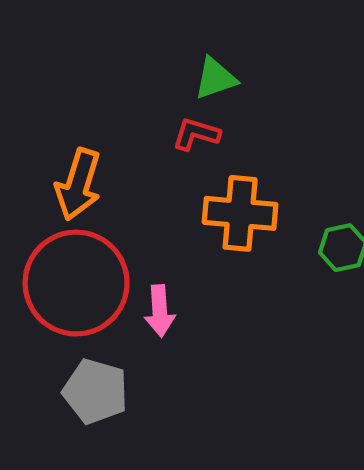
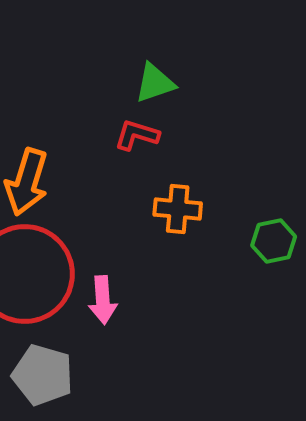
orange cross: (240, 213) -> (178, 209), size x0.7

